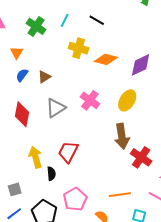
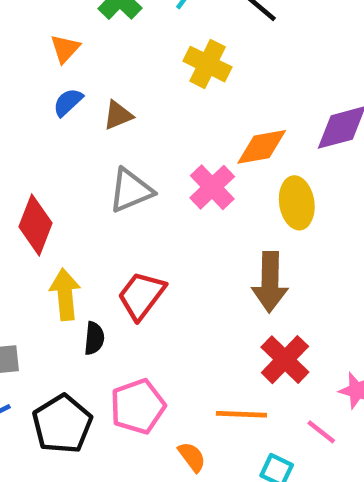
orange diamond: (106, 59) -> (262, 147), moved, turned -35
yellow ellipse: (127, 100) -> (297, 203), turned -50
red diamond: (22, 114) -> (35, 225), moved
red cross: (141, 157) -> (285, 360), moved

